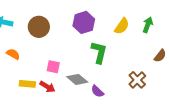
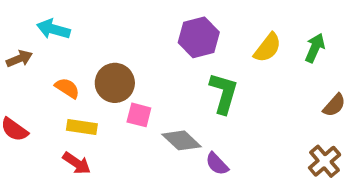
brown circle: (39, 27) -> (115, 83), moved
brown cross: (137, 80) -> (325, 161), moved
yellow rectangle: (27, 84) -> (82, 127), moved
red arrow: (47, 87) -> (77, 163), moved

